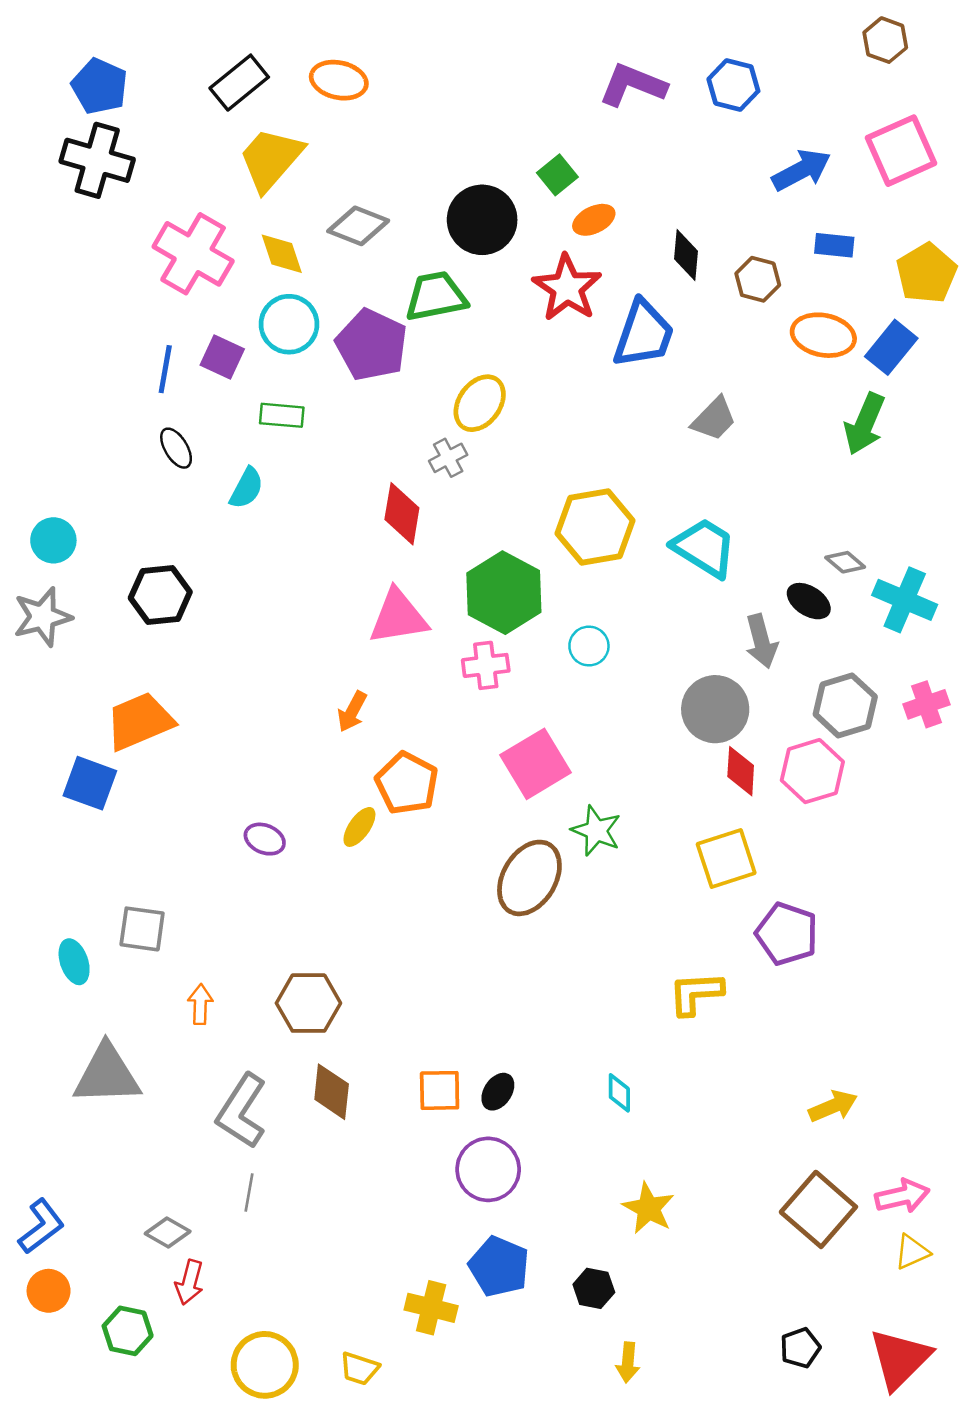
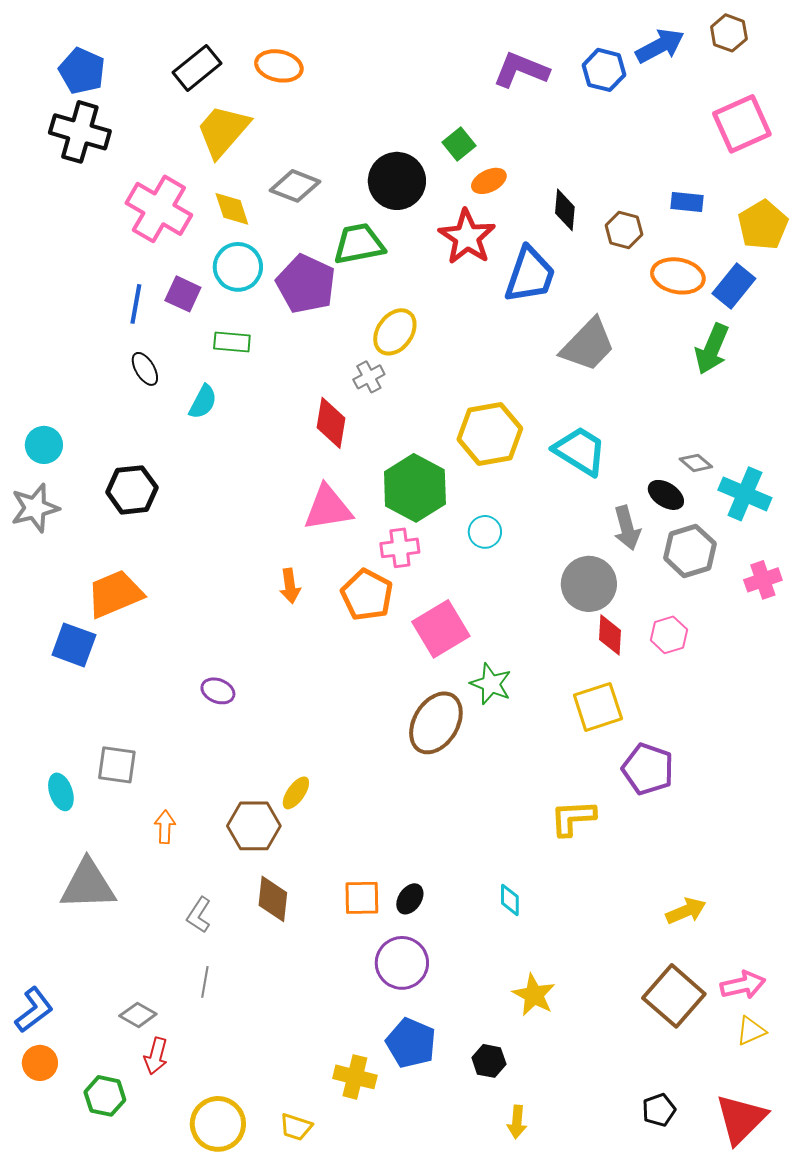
blue arrow: (801, 170) -> (660, 46), moved
gray trapezoid: (714, 419) -> (588, 345), size x1.5
gray hexagon: (845, 706) -> (690, 551), moved
orange arrow: (352, 712) -> (290, 586), turned -36
pink hexagon: (812, 771) -> (669, 635), size x0.7
orange pentagon: (407, 783) -> (367, 595), moved
yellow ellipse: (359, 827) -> (296, 793), moved
gray L-shape: (242, 1111) -> (199, 915), size x0.6

